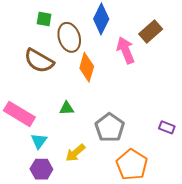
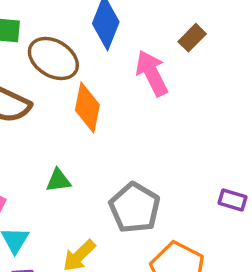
brown rectangle: (151, 31) -> (192, 38), size x0.7
brown ellipse: (69, 37) -> (53, 59), turned -36

